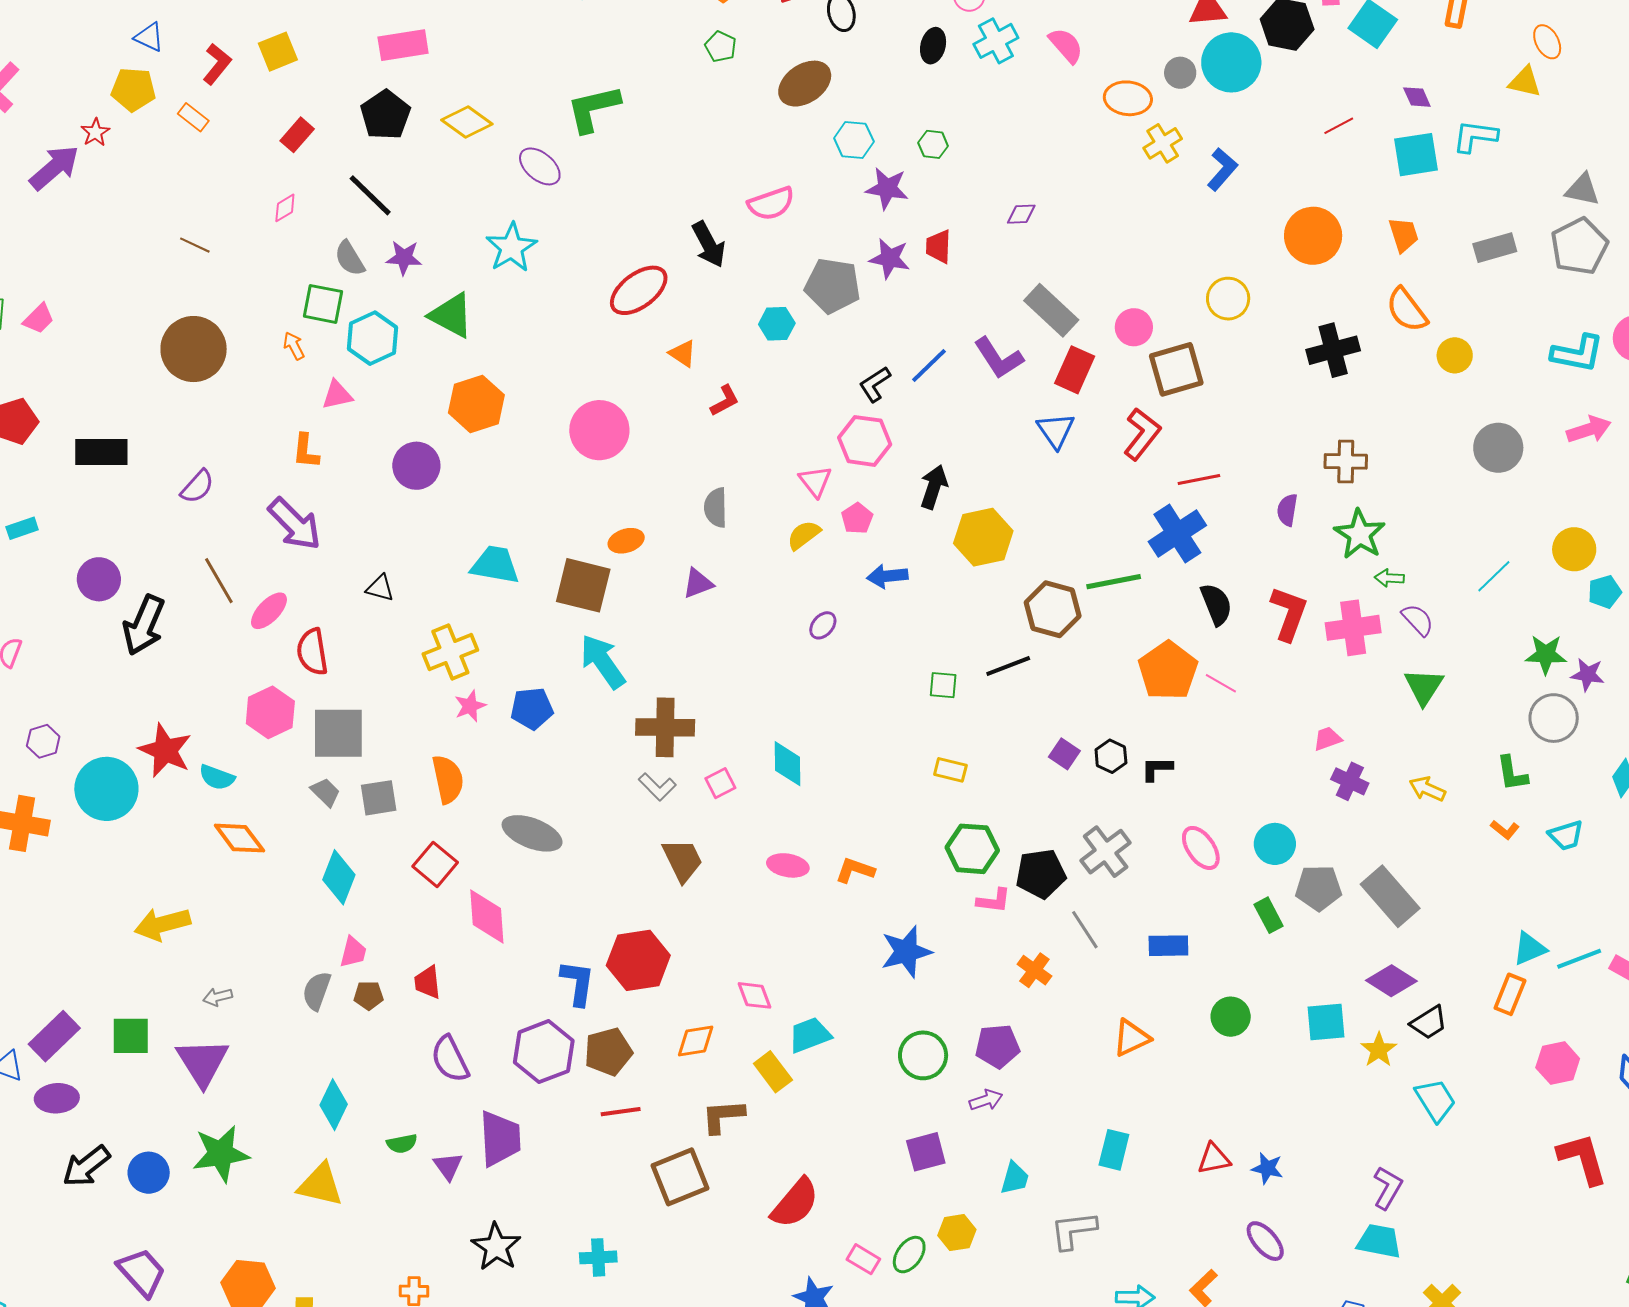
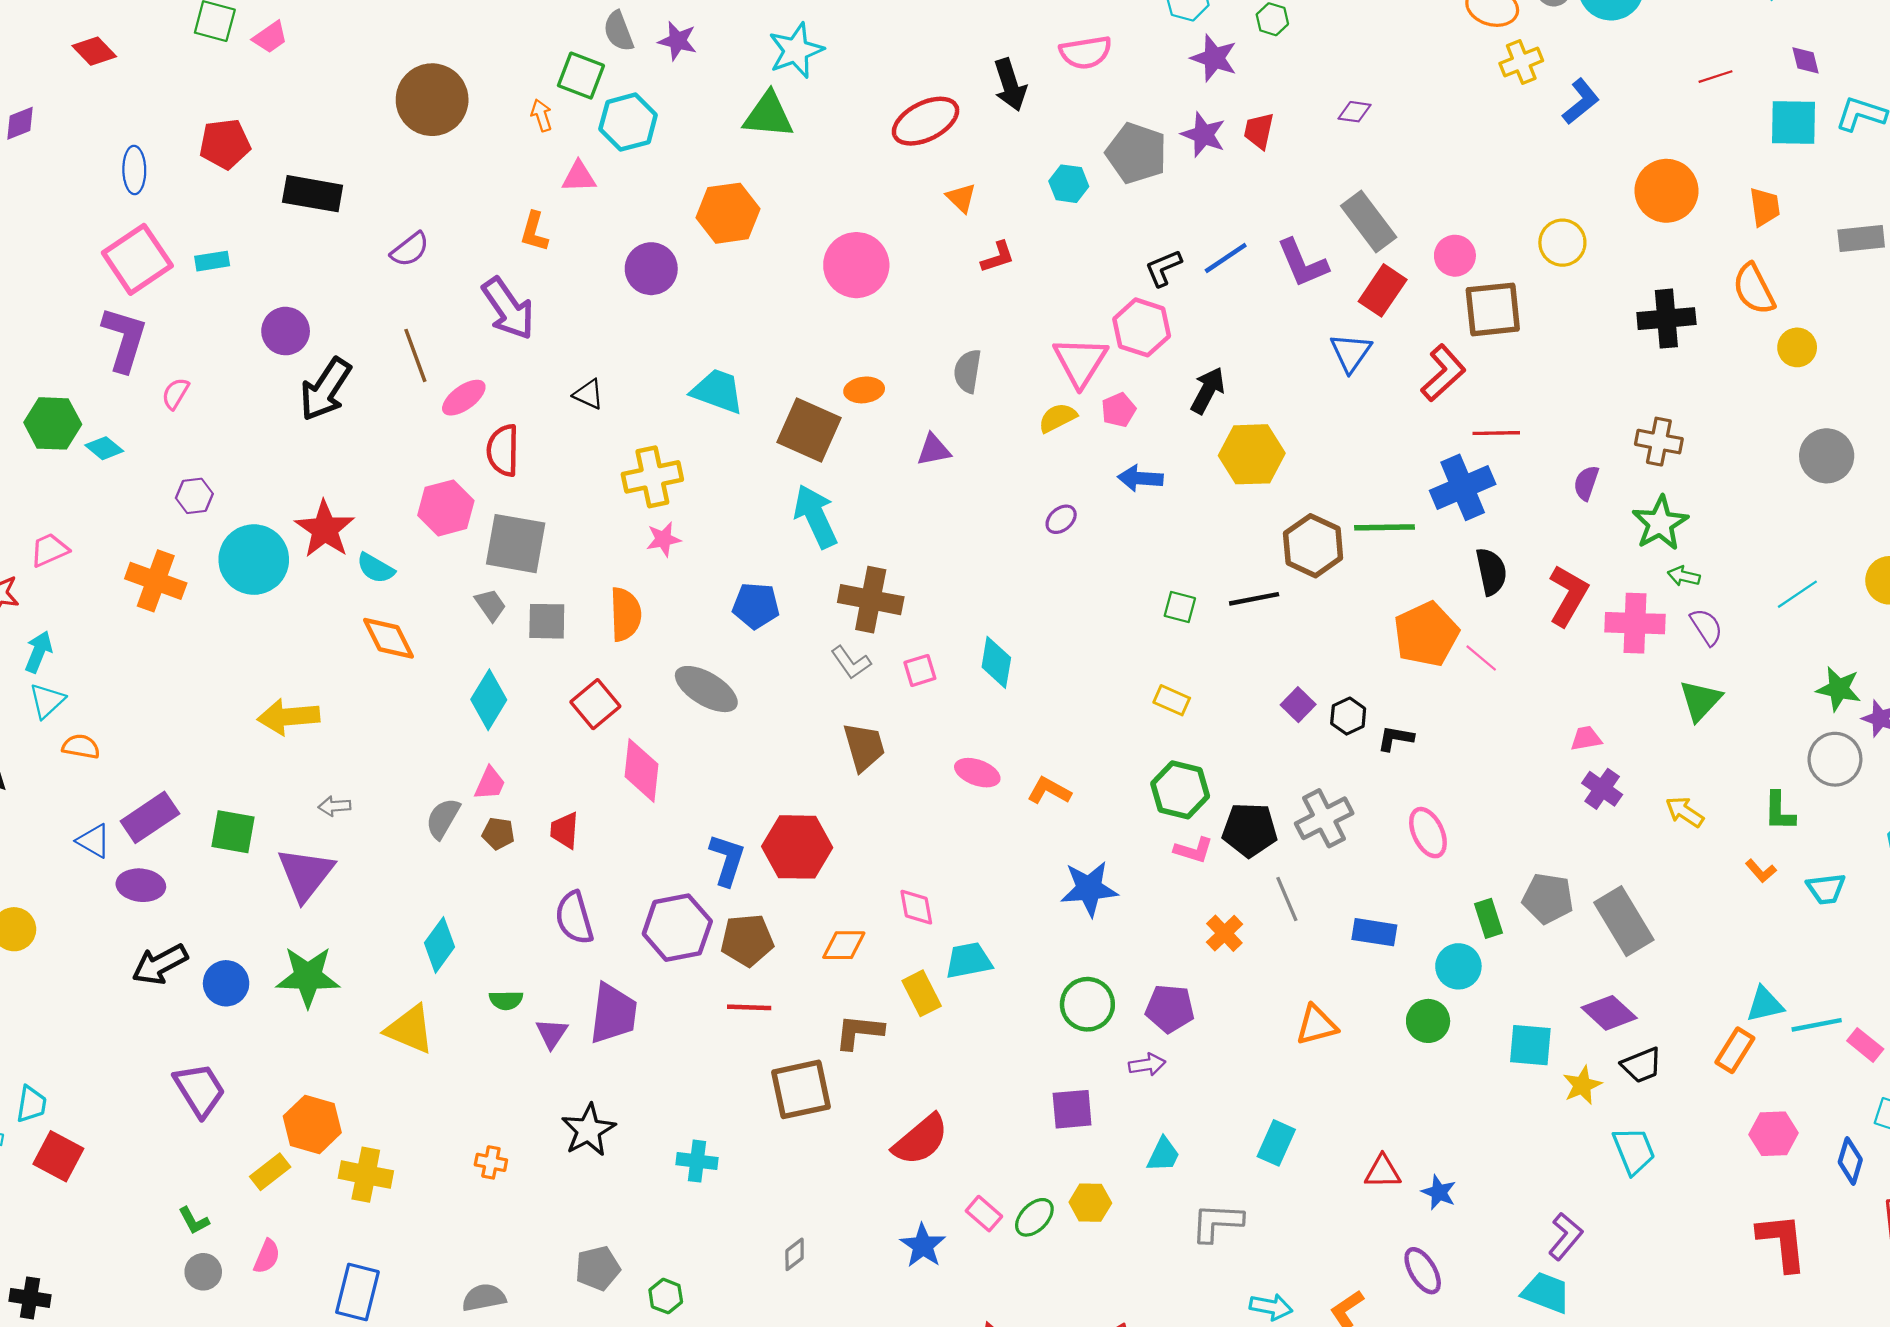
green triangle: (451, 315) -> (768, 115), moved, turned -33
pink triangle: (815, 481) -> (1080, 362), size x1.5
blue pentagon: (532, 708) -> (756, 606), moved
cyan circle: (1275, 844) -> (1458, 966), moved

